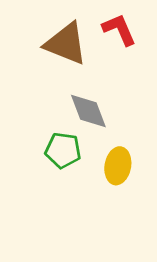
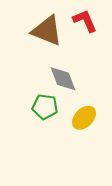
yellow ellipse: (118, 166) -> (84, 118), turned 35

